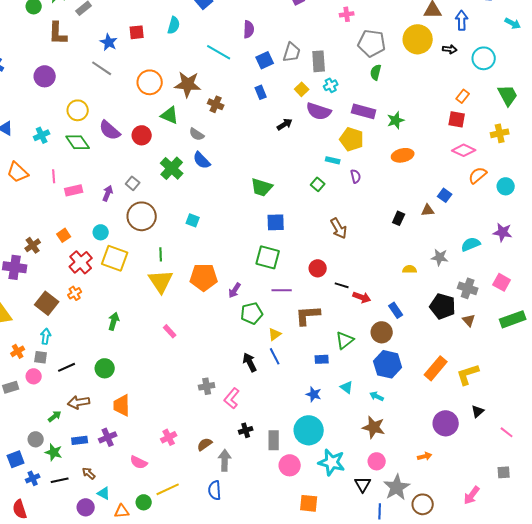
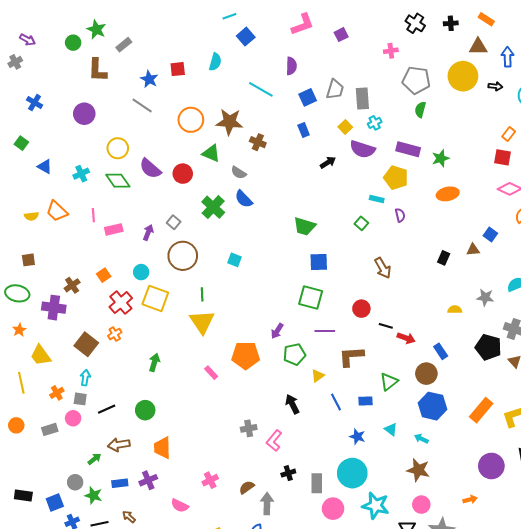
orange pentagon: (204, 277) -> (246, 355), moved
blue line: (275, 356) -> (336, 402), moved

